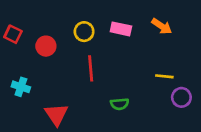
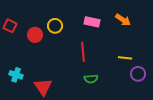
yellow circle: (84, 32) -> (55, 26), moved
red line: (91, 68) -> (83, 52), moved
cyan cross: (21, 87) -> (16, 75), moved

